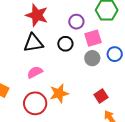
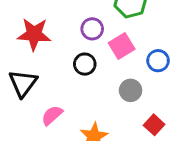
black triangle: (33, 43) -> (23, 83), moved, turned -30
gray circle: (92, 58) -> (131, 90), moved

